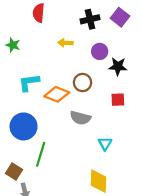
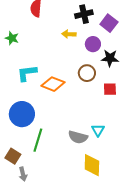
purple square: (120, 17) -> (109, 23), moved
yellow arrow: (65, 43) -> (69, 34), moved
brown circle: (83, 83) -> (87, 73), moved
gray semicircle: (80, 118) -> (78, 137), moved

